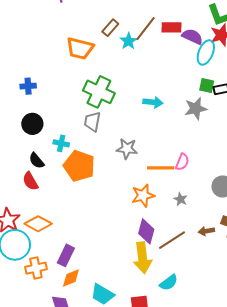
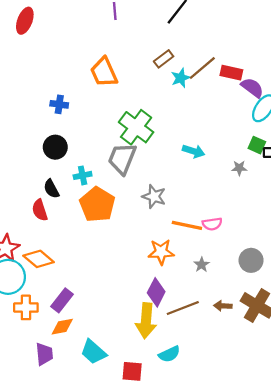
orange trapezoid: (80, 48) -> (104, 72), moved, turned 40
gray star: (196, 109) -> (239, 168), size x0.6
gray trapezoid: (92, 122) -> (122, 159), size x1.4
cyan cross: (61, 143) -> (83, 175), turned -35
pink semicircle: (182, 162) -> (212, 224), turned 48

